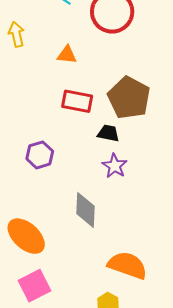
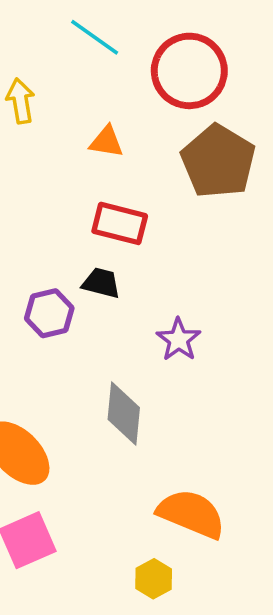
brown pentagon: (129, 98) -> (218, 161), moved
black trapezoid: (108, 133) -> (101, 283), moved

